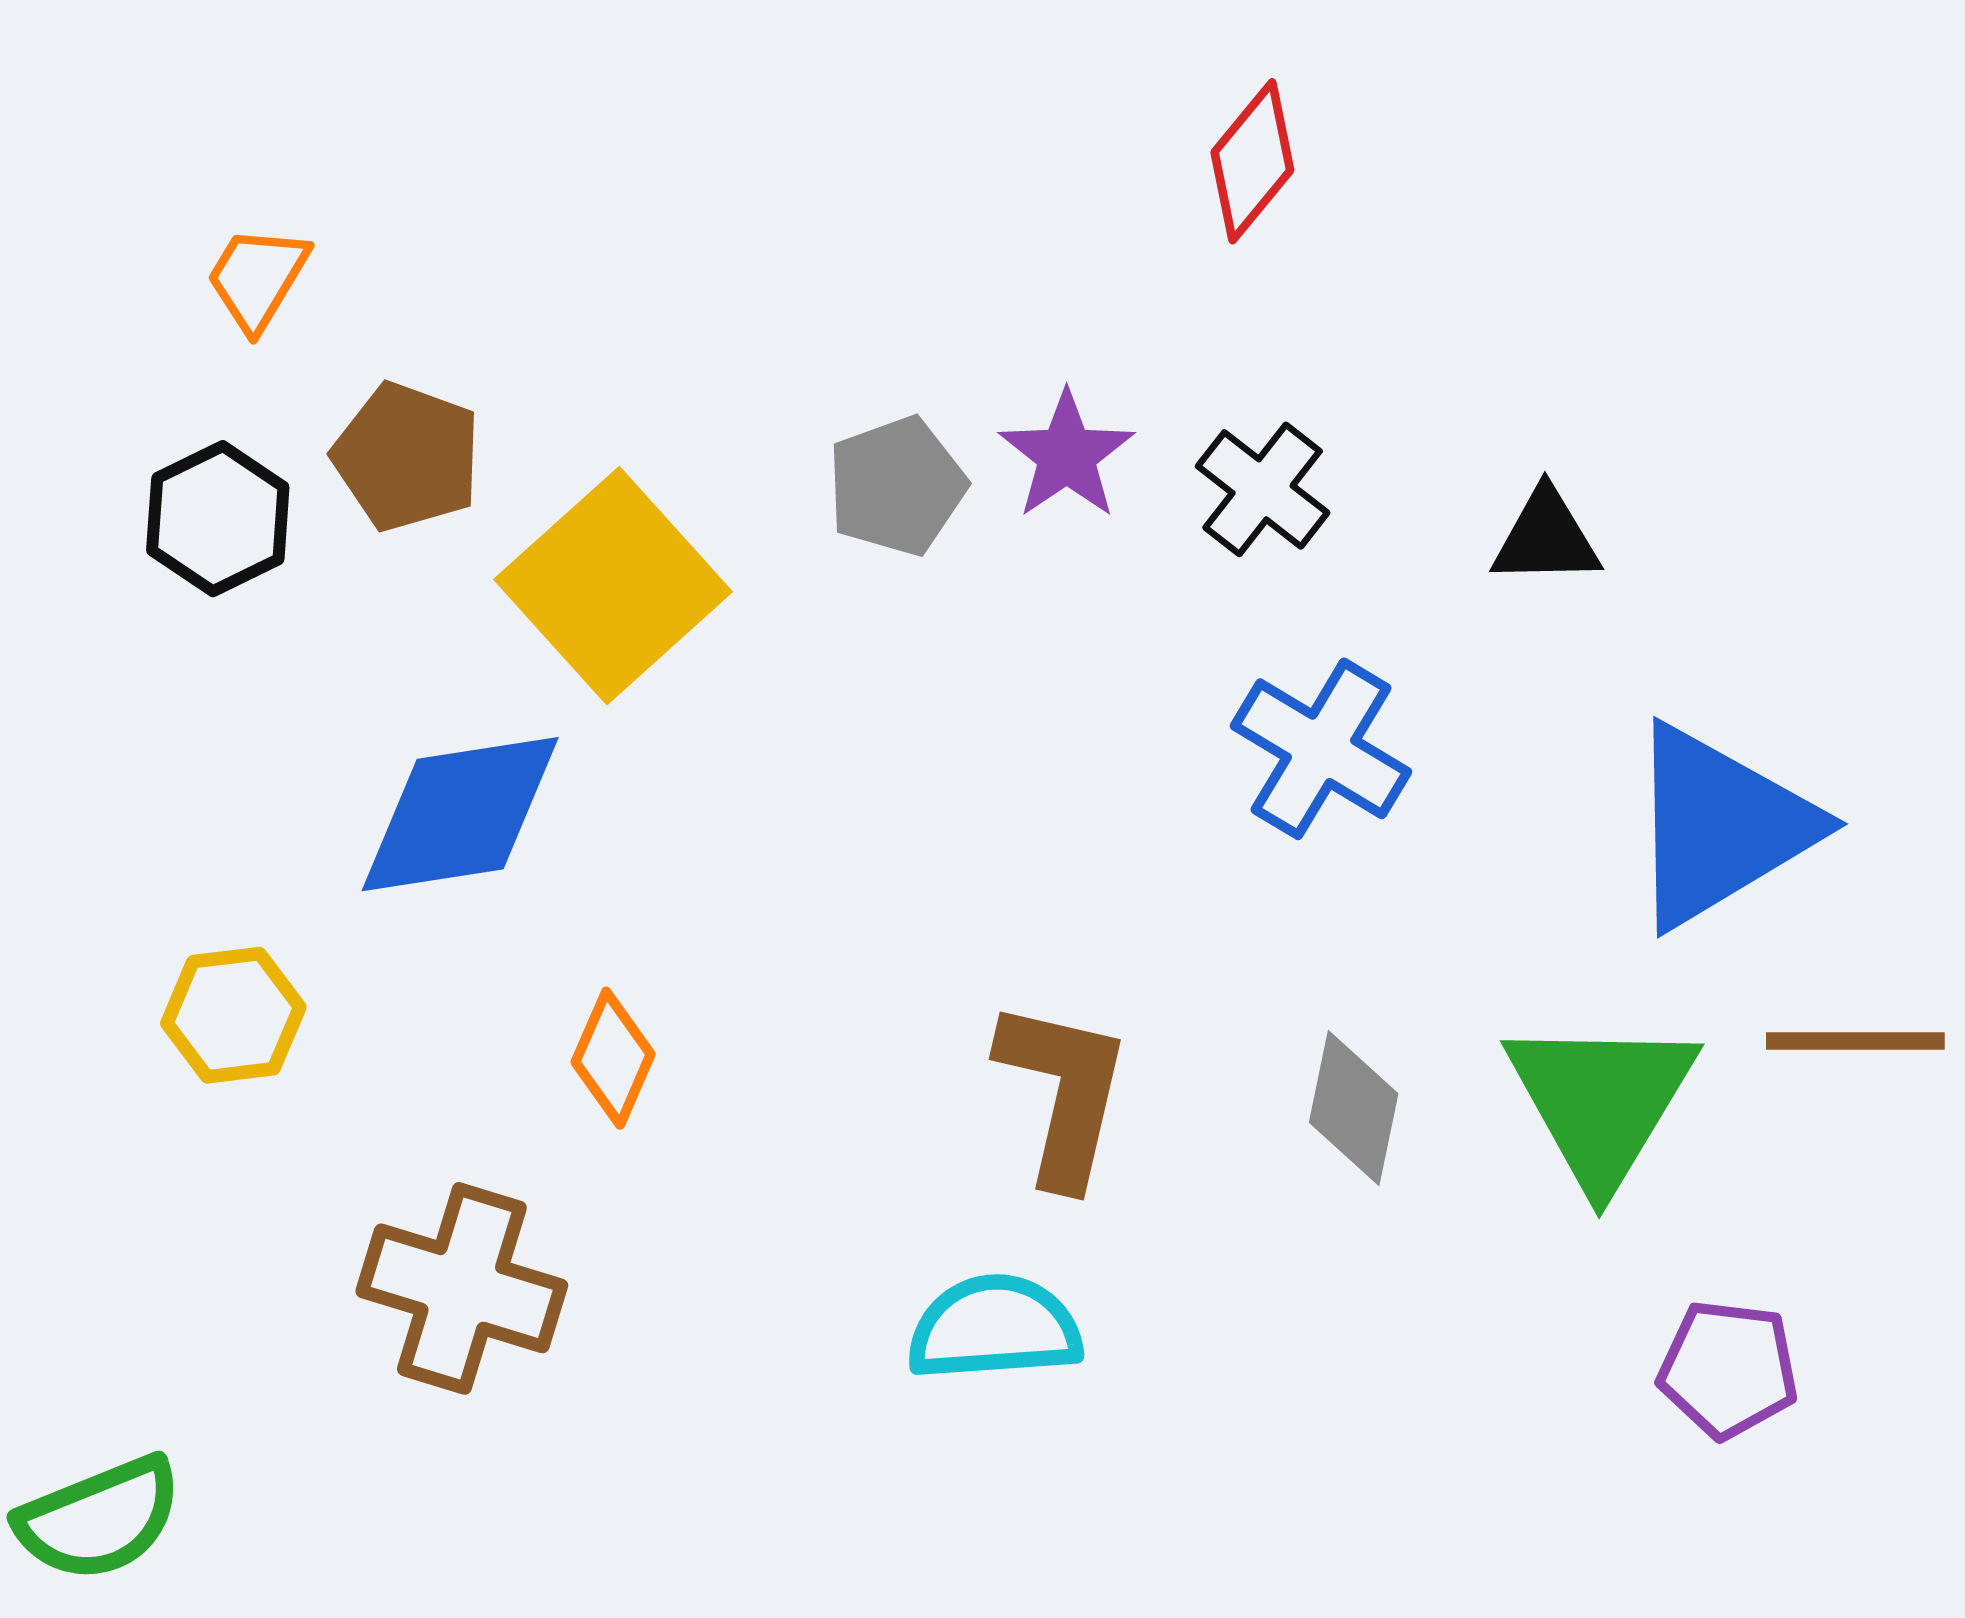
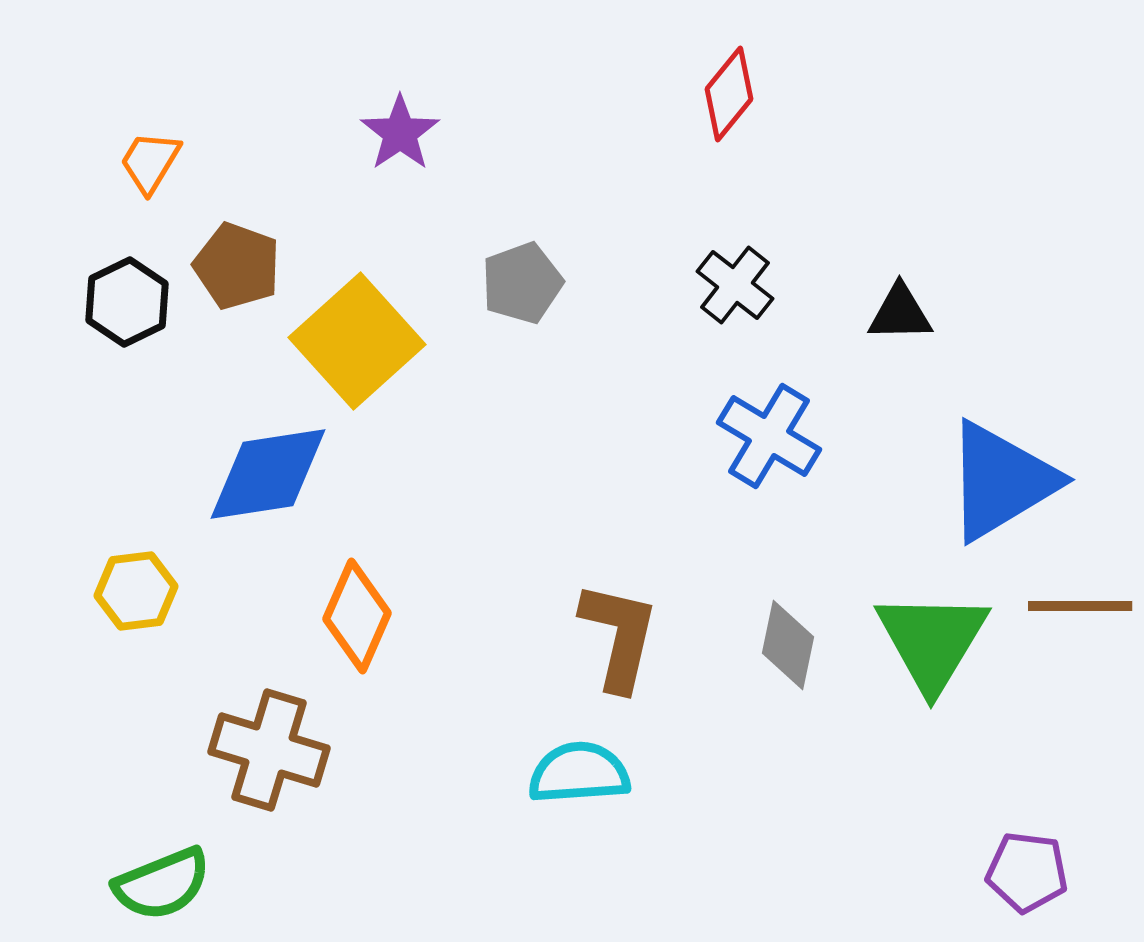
purple star: (1067, 455) -> (400, 133), moved
orange diamond: (613, 1058) -> (357, 616), size x1.4
purple pentagon: (1728, 1369) -> (1027, 872), moved
green semicircle: (99, 1519) -> (162, 884), moved

